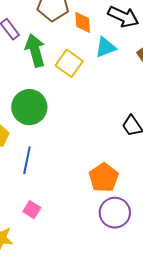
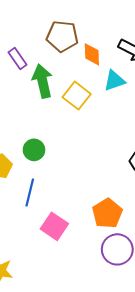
green circle: (29, 107) -> (34, 150), moved, size x0.6
pink square: (32, 210) -> (54, 226), moved, size x1.5

